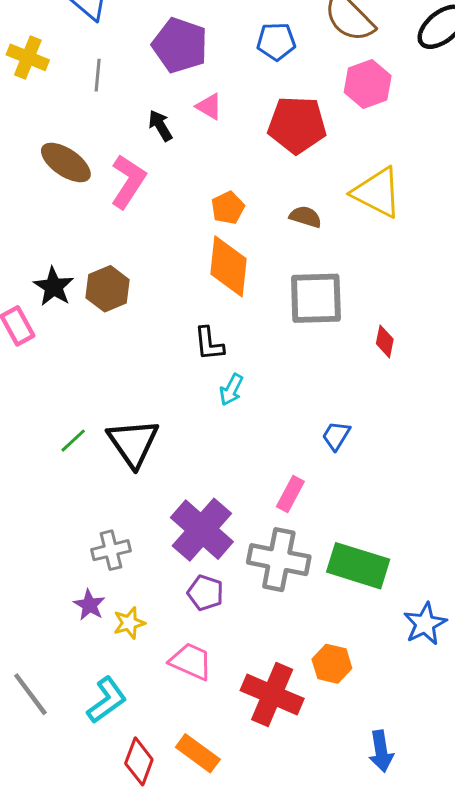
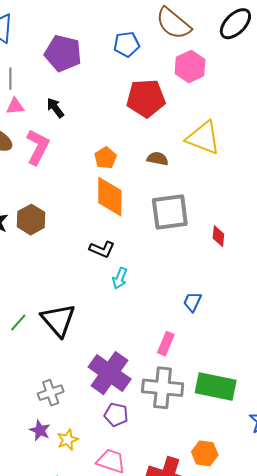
pink triangle: (209, 106) -> (15, 106), moved, turned -30
black L-shape: (209, 344) -> (102, 249), turned -55

